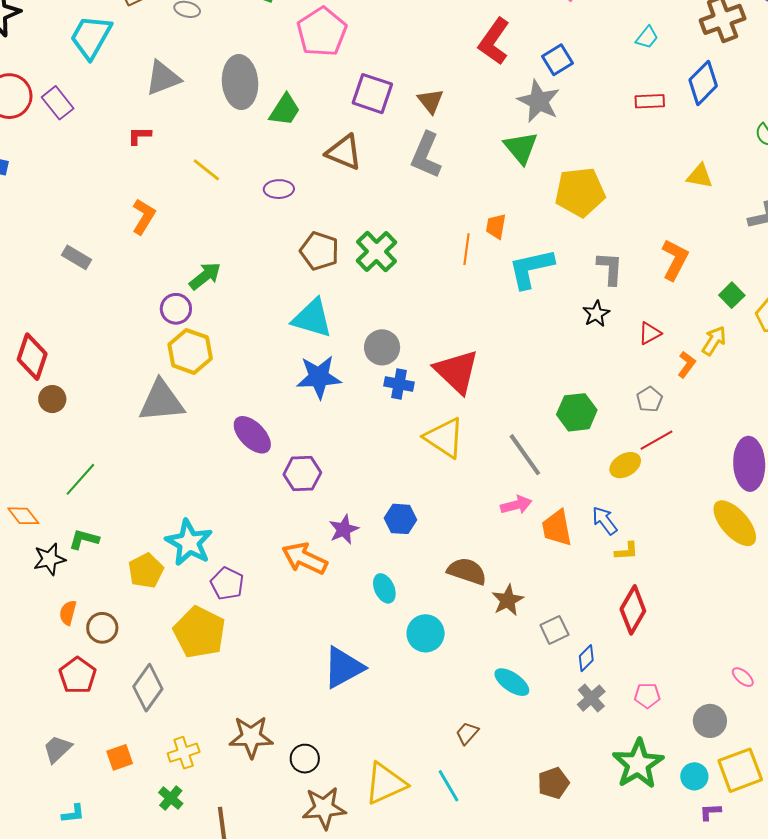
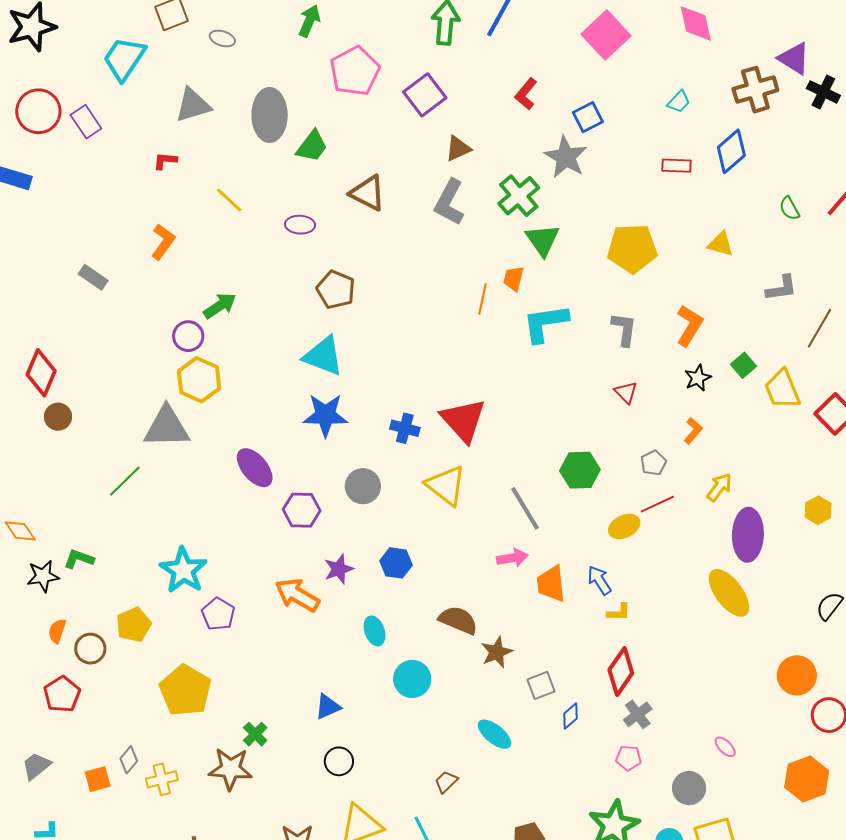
red L-shape: (494, 41) -> (526, 94), size x0.7
purple square: (372, 94) -> (425, 95), moved, turned 30
brown triangle: (431, 101) -> (458, 149), turned 40
green triangle: (521, 148) -> (543, 240), moved
yellow pentagon: (580, 192) -> (632, 249), moved
green cross: (377, 251) -> (519, 196), moved
black star: (596, 314) -> (698, 378), moved
red triangle: (650, 333) -> (626, 392), moved, turned -50
yellow arrow: (714, 341) -> (719, 487), moved
gray circle: (382, 347) -> (363, 486), moved
green line: (80, 479) -> (125, 481), moved
yellow pentagon: (146, 571) -> (134, 625), moved
yellow pentagon: (199, 632) -> (185, 690), moved
blue triangle: (343, 668) -> (328, 707), size x0.6
gray diamond: (148, 688) -> (129, 760), moved, size x0.6
gray cross: (591, 698) -> (638, 714), moved
black circle: (305, 759) -> (339, 761), moved
green cross: (171, 798) -> (255, 734), moved

